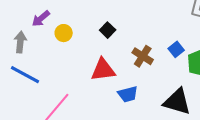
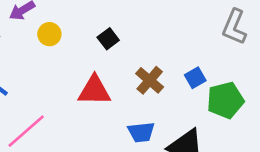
blue trapezoid: (128, 94) -> (141, 132), moved

